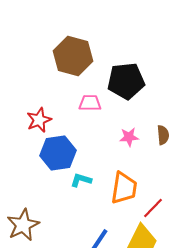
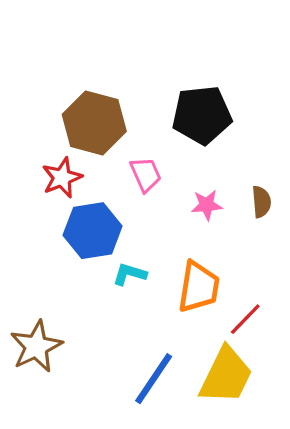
brown hexagon: (73, 56) -> (94, 123), moved
pink trapezoid: (90, 103) -> (146, 174), moved, turned 65

